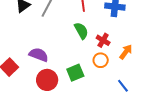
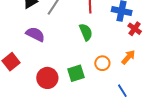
red cross: (103, 40) -> (135, 29), moved
purple semicircle: (39, 55) -> (35, 34), moved

